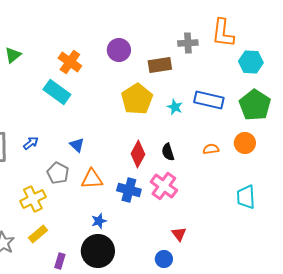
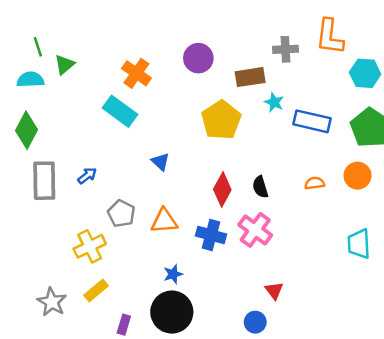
cyan star: (175, 107) -> (274, 102), moved
blue triangle: (77, 145) -> (160, 162), moved

